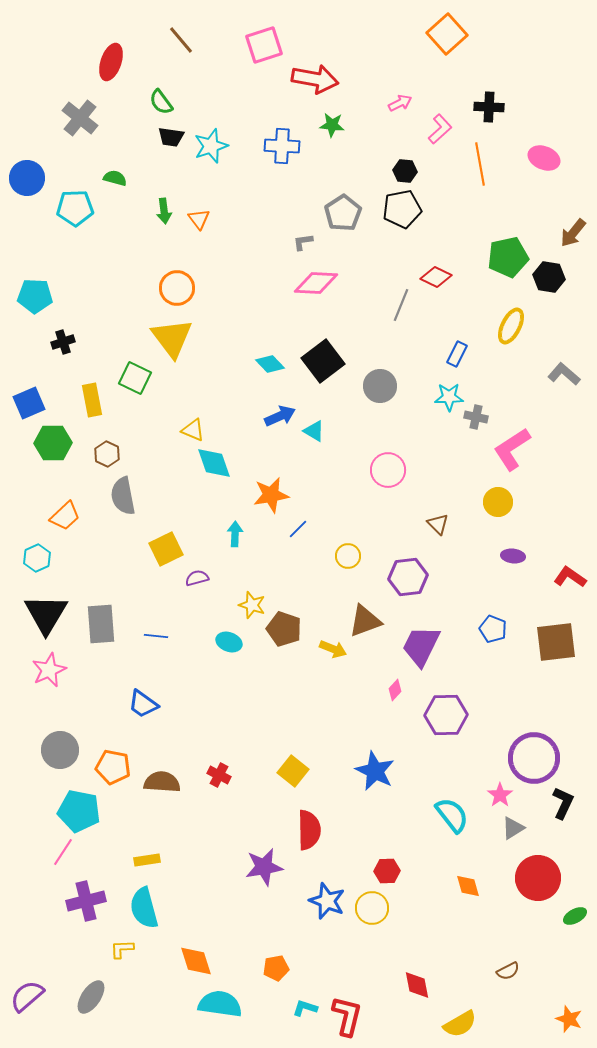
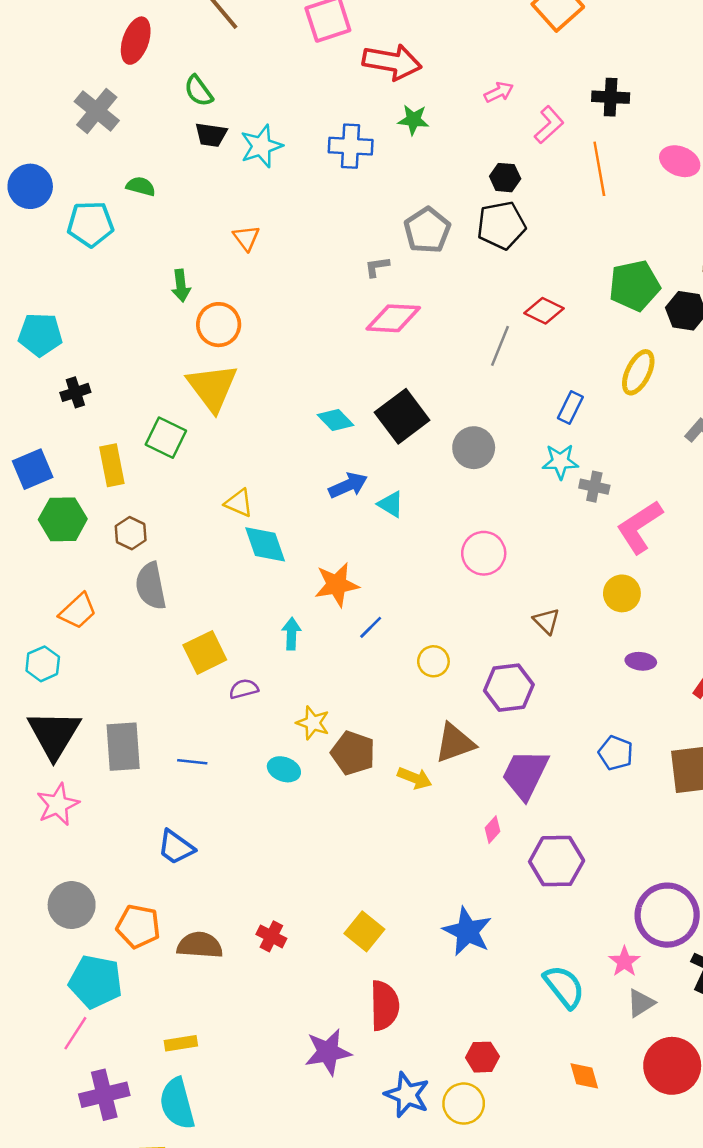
green arrow: (164, 211) -> (181, 286), moved

